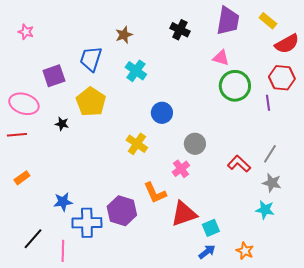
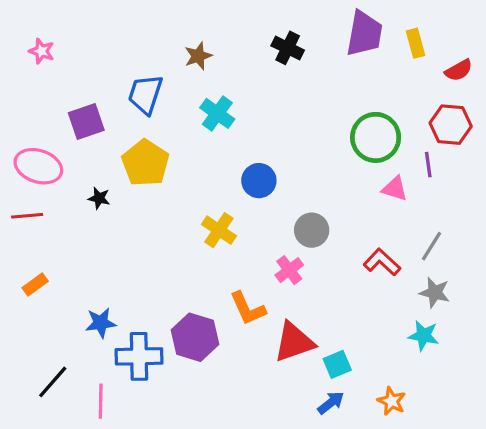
yellow rectangle: (268, 21) -> (415, 43), moved, turned 36
red semicircle: (287, 44) -> (459, 70), size x0.7
pink triangle: (221, 58) -> (395, 189), moved

